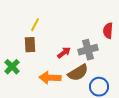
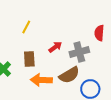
brown rectangle: (30, 45) -> (29, 59), moved
red arrow: (64, 53) -> (55, 47), moved

